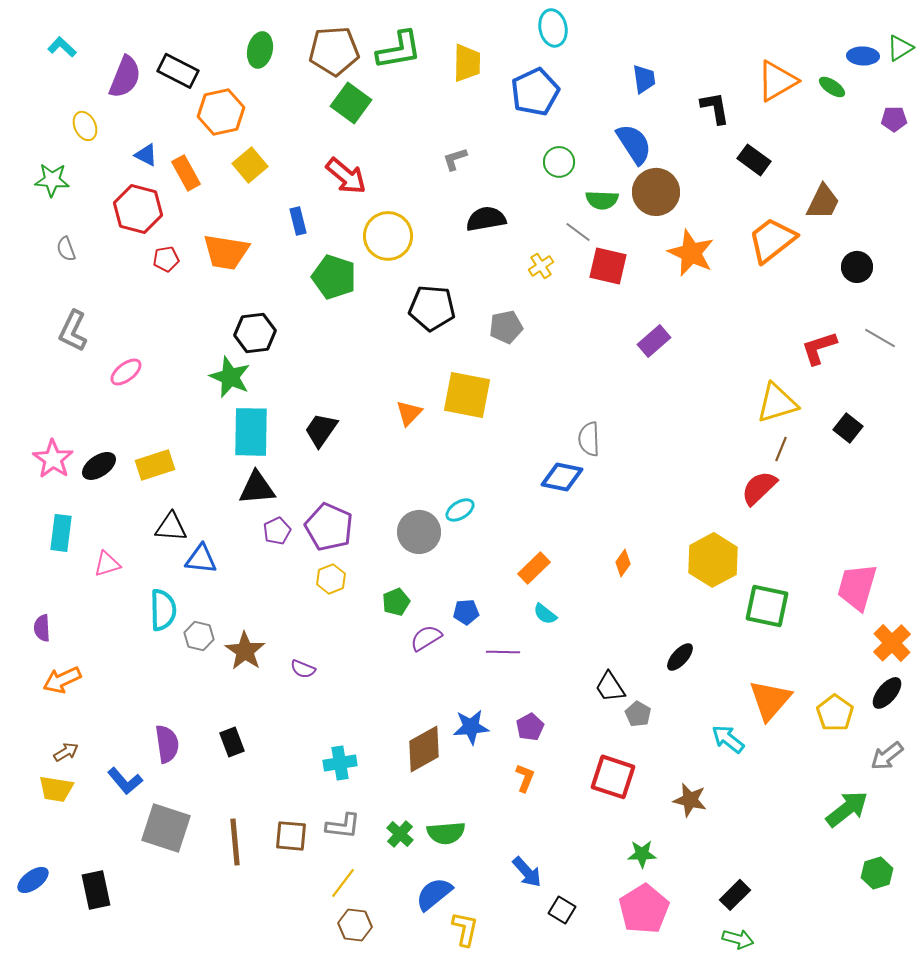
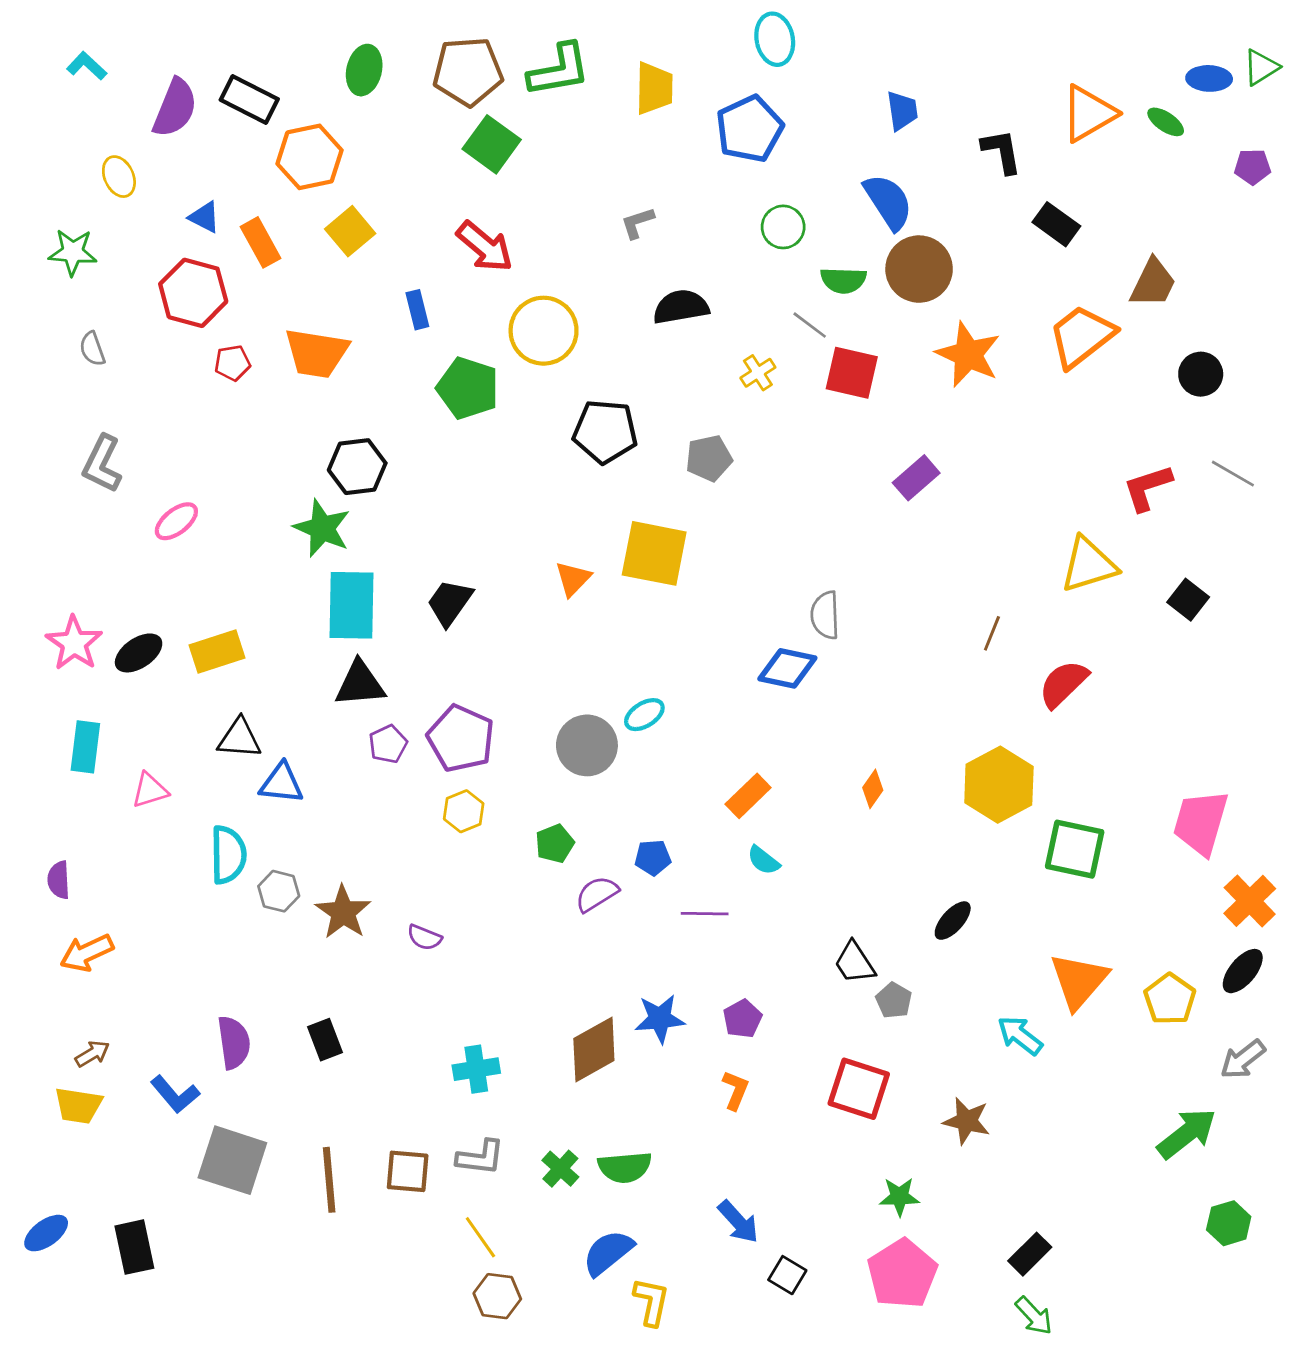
brown line: (781, 449) -> (992, 633), moved
yellow line: (343, 883) -> (480, 1237), turned -72
green arrow: (738, 939) -> (1034, 1316), turned 32

